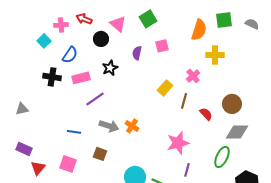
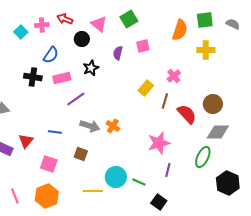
cyan square: (44, 41) -> (21, 32), moved
yellow cross: (215, 55) -> (206, 50), moved
red semicircle: (206, 114) -> (187, 114), size x1.5
red triangle: (38, 168) -> (26, 141), moved

